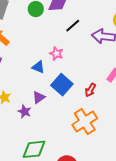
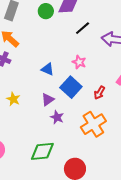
pink star: (56, 54) -> (79, 62), moved
purple star: (24, 111) -> (57, 117), moved

